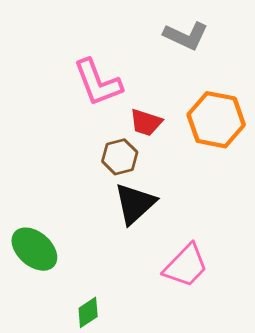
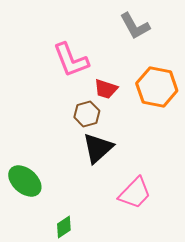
gray L-shape: (186, 36) -> (135, 26), turned 36

